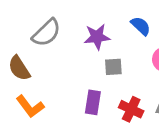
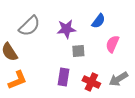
blue semicircle: (141, 26) -> (98, 21), turned 84
orange L-shape: (30, 106) -> (17, 80), turned -75

